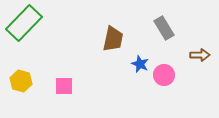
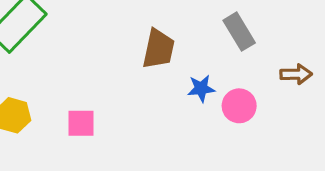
blue star: (140, 64) -> (201, 88), turned -30

